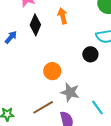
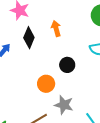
black circle: (90, 54) -> (67, 65), moved

